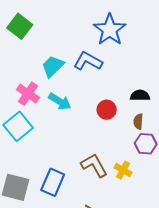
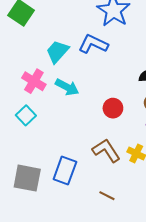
red circle: (107, 110) -> (113, 108), moved
cyan square: (18, 126) -> (26, 115), size x0.7

